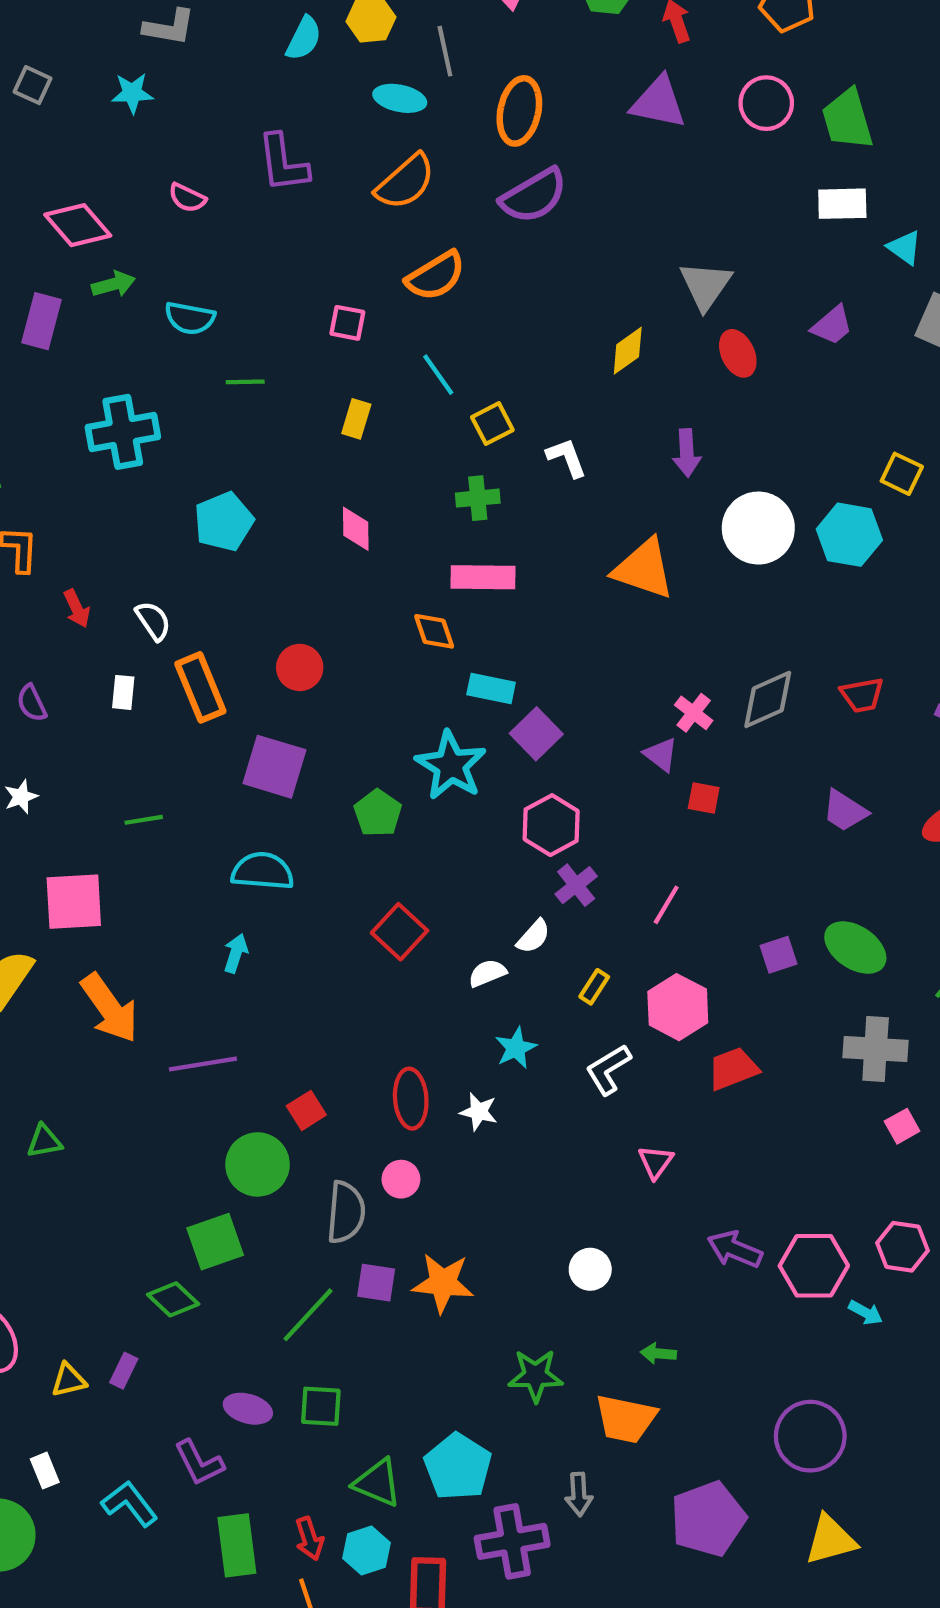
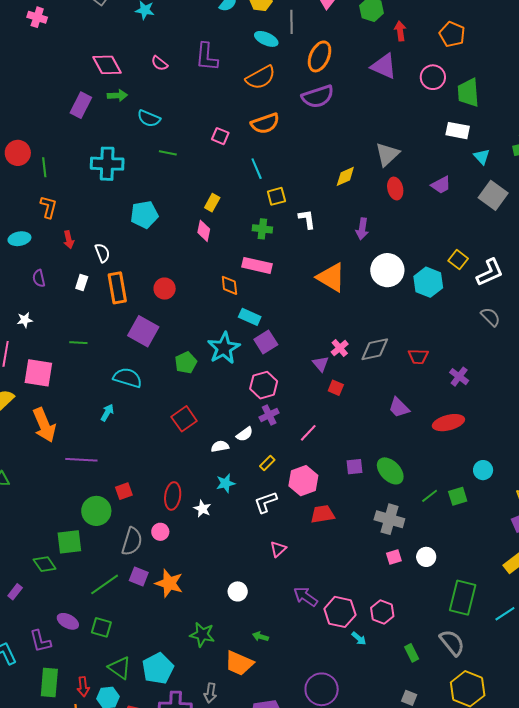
yellow rectangle: (356, 419) -> (212, 203), moved

